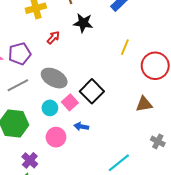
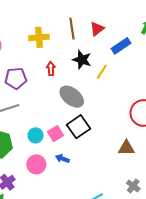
red arrow: (53, 37) -> (51, 69), turned -56
yellow line: (125, 47) -> (102, 72), moved
gray ellipse: (54, 78) -> (72, 97), moved

